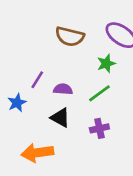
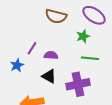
green line: (99, 93) -> (90, 58), moved, turned 42
purple cross: (99, 128) -> (78, 84), size x1.6

